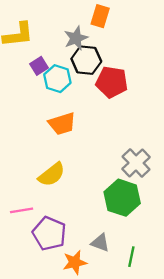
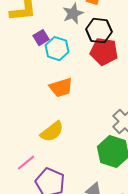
black hexagon: (86, 60) -> (99, 31), moved
pink line: (22, 210) -> (26, 163), turned -30

